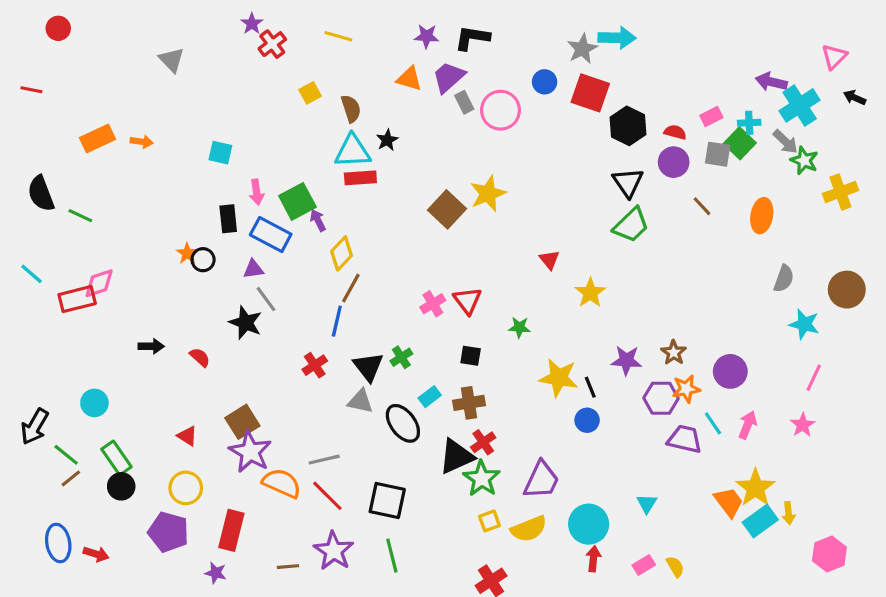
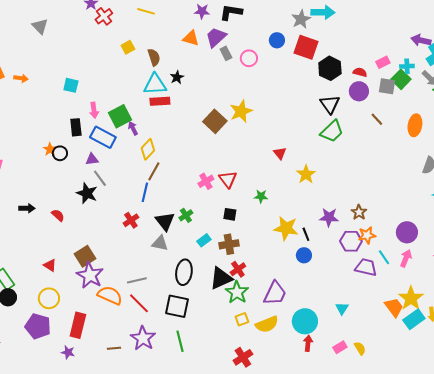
pink circle: (500, 110) -> (249, 58), size x0.7
purple circle: (730, 371) -> (407, 232), moved
black ellipse: (403, 423) -> (184, 272), moved, turned 45

